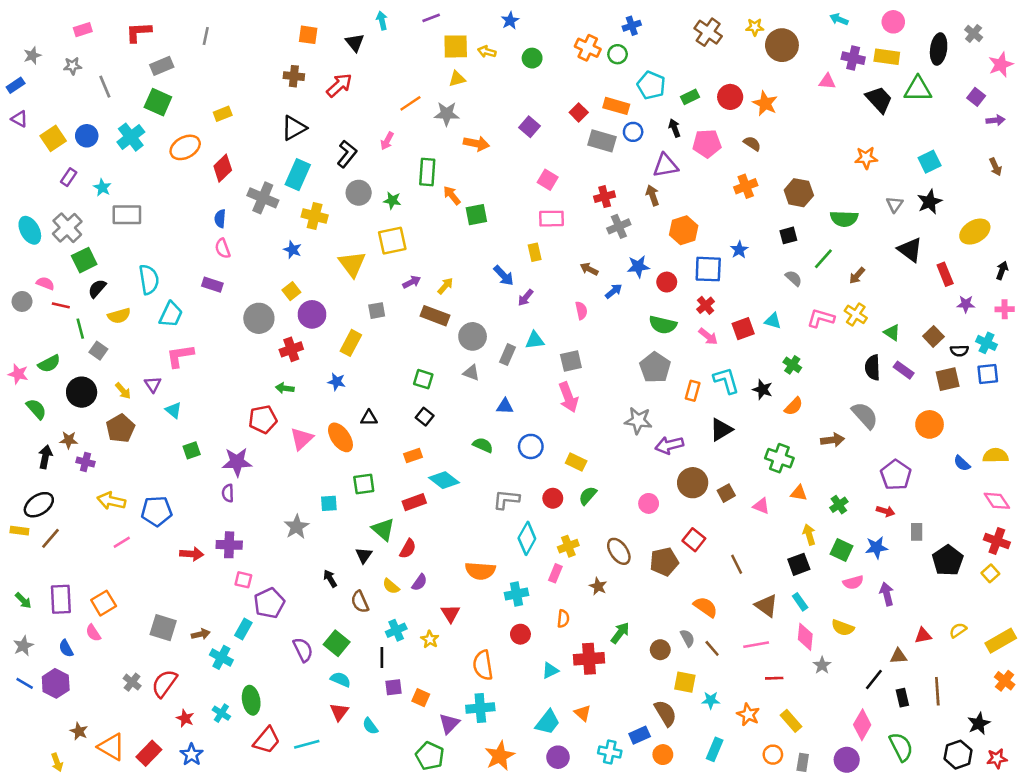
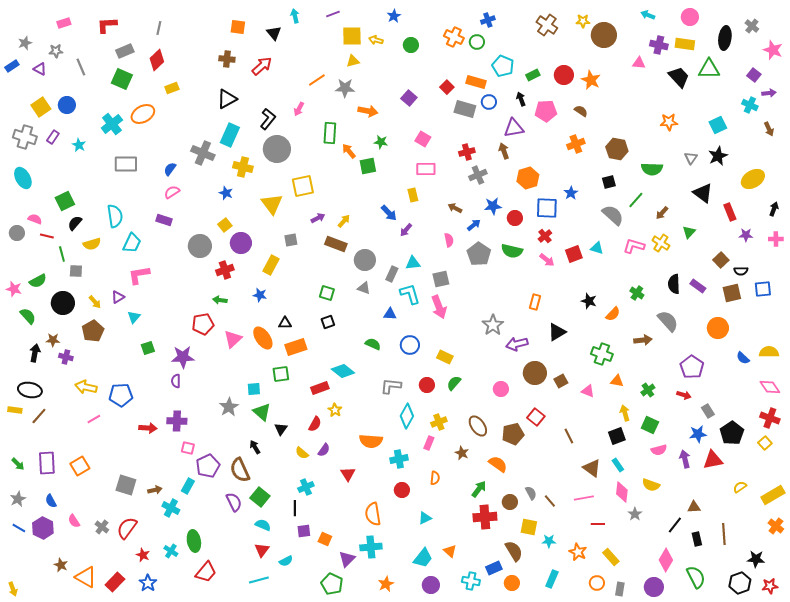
pink star: (1001, 65) -> (773, 50), turned -30
purple triangle: (19, 119) -> (40, 69), moved
cyan cross: (131, 137) -> (112, 124), moved
red diamond: (223, 168) -> (157, 60), moved
gray circle: (359, 193) -> (277, 149), size x1.4
green star: (392, 200) -> (381, 142), moved
gray rectangle: (127, 215) -> (126, 164), moved
blue semicircle: (220, 219) -> (170, 169), turned 32
gray cross: (67, 228) -> (25, 137), moved, turned -30
pink semicircle: (223, 248) -> (172, 192), turned 77
gray semicircle: (794, 278) -> (613, 215), size x1.6
green triangle: (892, 333) -> (689, 232), moved, turned 40
cyan cross: (986, 343) -> (750, 105), moved
gray square: (98, 351) -> (76, 271), turned -32
green cross: (792, 365) -> (637, 293), moved
gray pentagon: (655, 367) -> (479, 254), moved
cyan L-shape: (726, 380) -> (410, 294), moved
purple triangle: (153, 384) -> (118, 297), turned 32
cyan triangle: (173, 410) -> (134, 317), turned 32
black square: (425, 417) -> (328, 322), turned 32
gray star: (638, 421) -> (493, 325), turned 30
orange rectangle: (413, 456) -> (296, 347), moved, size x1.5
black ellipse: (39, 505) -> (30, 390), turned 45
green triangle: (383, 529) -> (262, 412), moved
gray rectangle: (917, 532) -> (708, 411), turned -32
blue star: (876, 547) -> (698, 434), moved
brown semicircle: (360, 602) -> (240, 470), moved, size x1.4
orange semicircle: (706, 607) -> (498, 464), moved
pink semicircle: (93, 633) -> (74, 521), moved
red triangle: (923, 635) -> (713, 460), moved, size x1.5
yellow star: (430, 639) -> (335, 410), moved
red cross: (589, 659) -> (485, 517), moved
black star: (979, 724) -> (756, 559), turned 30
cyan semicircle: (370, 726) -> (286, 561), turned -80
cyan line: (307, 744) -> (259, 580), moved
orange star: (500, 756) -> (386, 584), size x0.7
yellow arrow: (57, 762) -> (13, 589), moved

